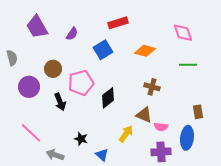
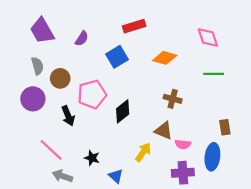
gray semicircle: (12, 58) -> (37, 66), moved
pink line: (31, 133) -> (51, 150), moved

